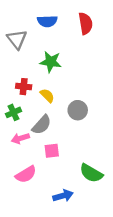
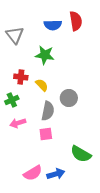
blue semicircle: (47, 21) -> (53, 25), moved
gray semicircle: (42, 125) -> (48, 111), moved, turned -30
pink semicircle: (26, 174) -> (33, 173), moved

